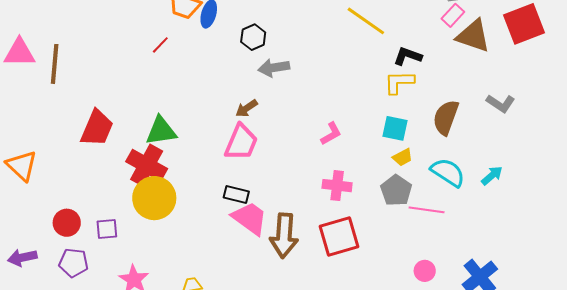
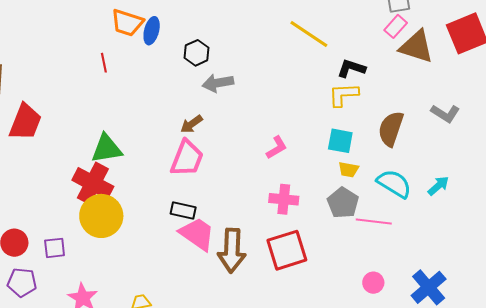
red line: (160, 45) -> (104, 63), turned -54
red trapezoid: (97, 128) -> (25, 122), moved
yellow trapezoid: (403, 157) -> (349, 170), turned 40

